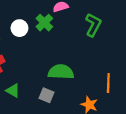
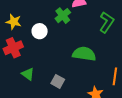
white circle: (19, 28) -> (40, 31), moved
green semicircle: (61, 72) -> (84, 54), moved

